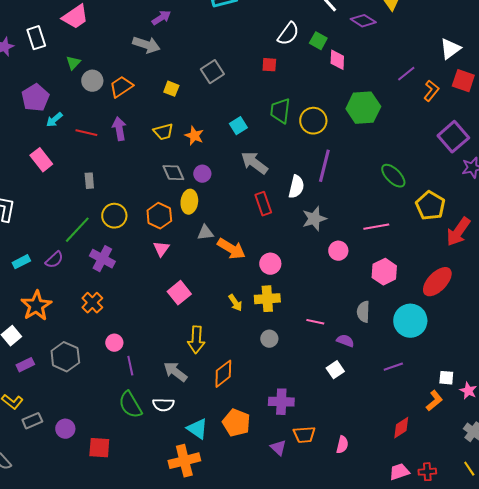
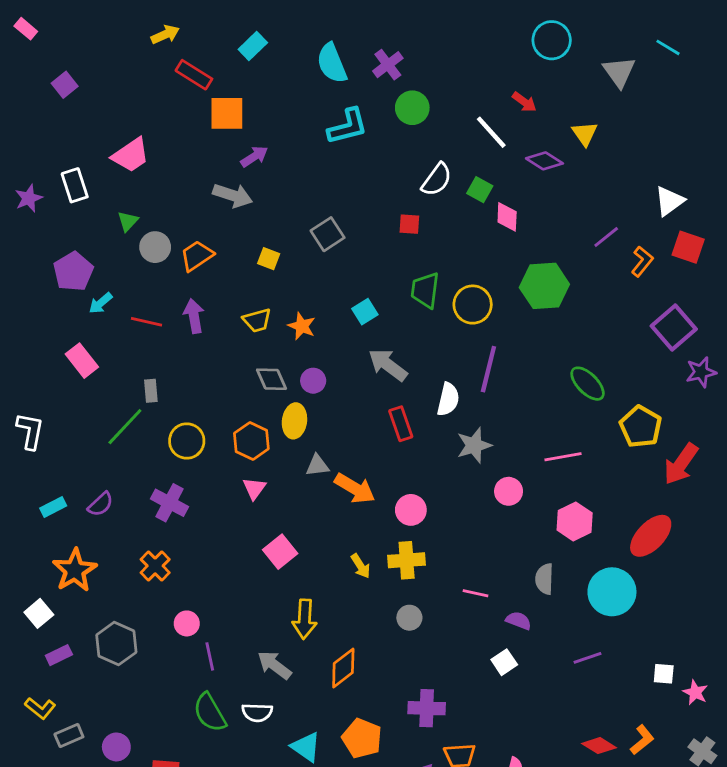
green line: (77, 230) -> (125, 427), moved
orange L-shape: (434, 401) -> (642, 740), moved
red diamond: (401, 428) -> (599, 746), turned 65

